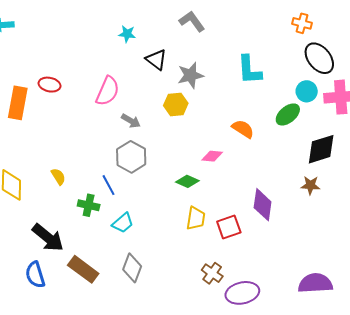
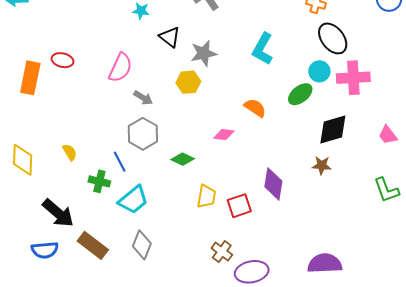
cyan L-shape: (249, 70) -> (263, 49), turned 32
green diamond: (187, 181) -> (183, 159), moved
cyan trapezoid: (123, 223) -> (133, 200), size x1.4
blue semicircle: (35, 275) -> (45, 250), turned -80

